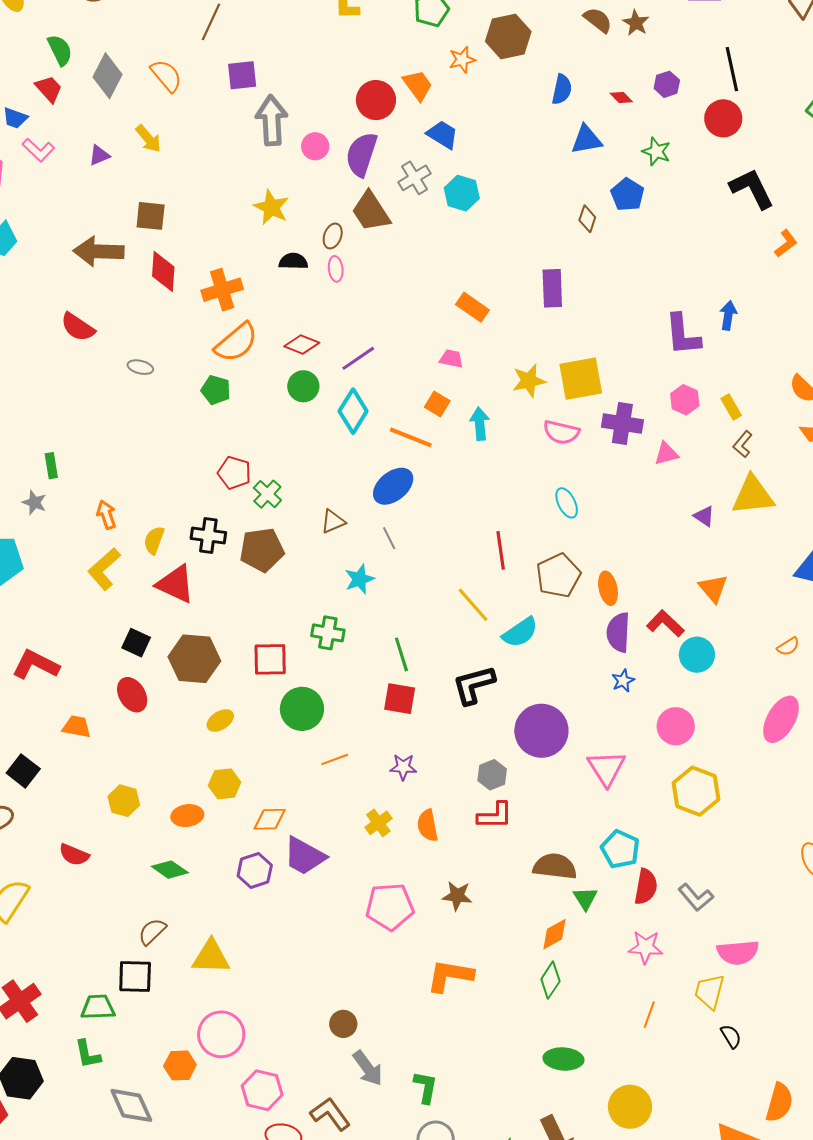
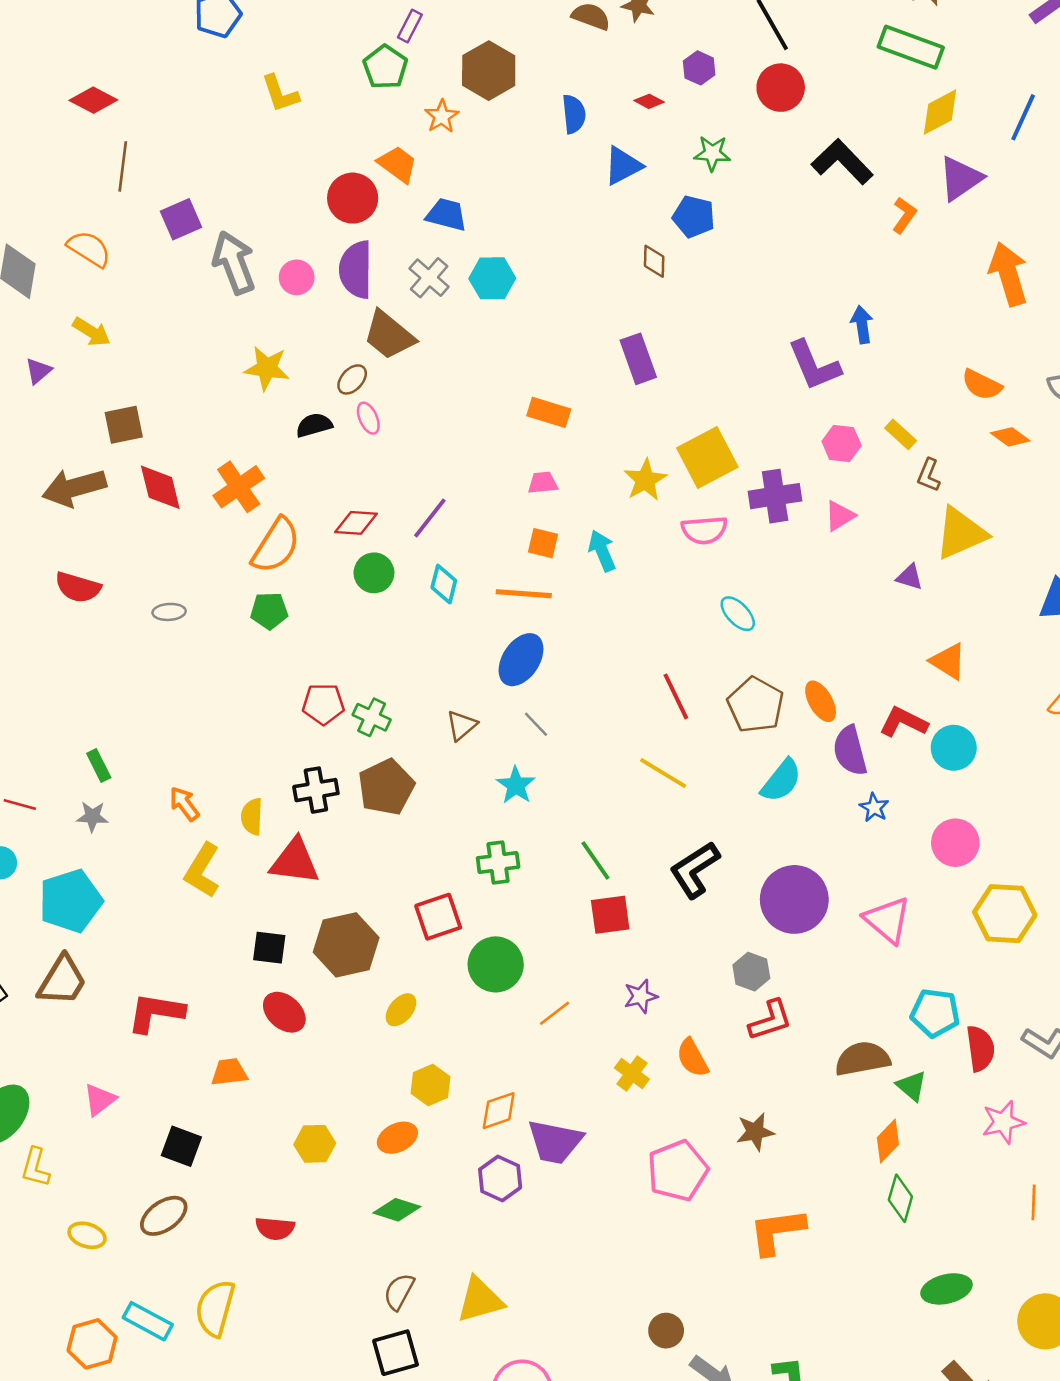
brown ellipse: (333, 236) -> (352, 379), turned 40
cyan diamond: (353, 411) -> (444, 584), size x0.7
cyan semicircle: (520, 632) -> (781, 781), moved

